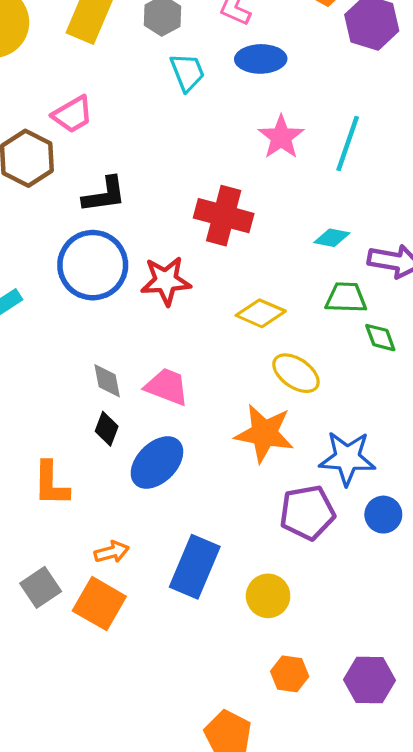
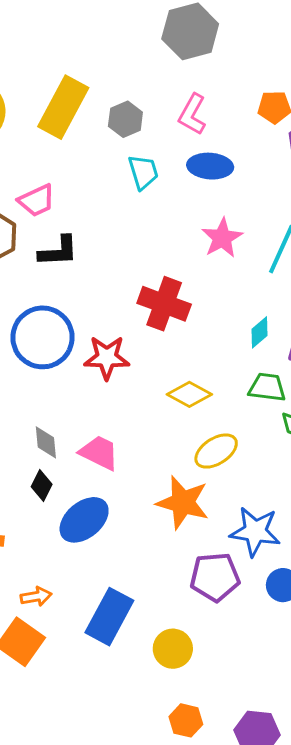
black L-shape: (104, 195) -> (58, 251), moved
cyan diamond: (332, 238) -> (259, 332), turned -56
yellow ellipse: (296, 373) -> (216, 451), turned -72

